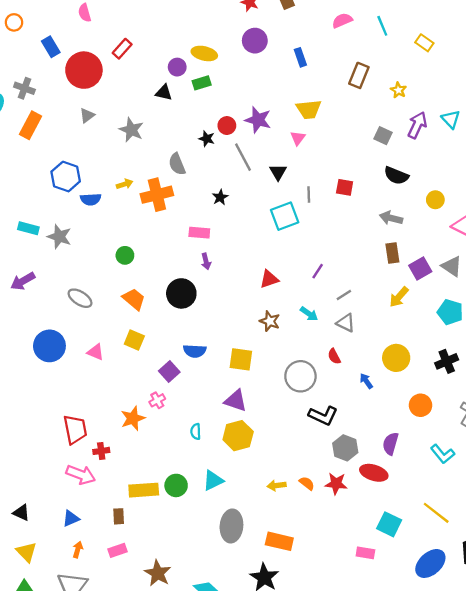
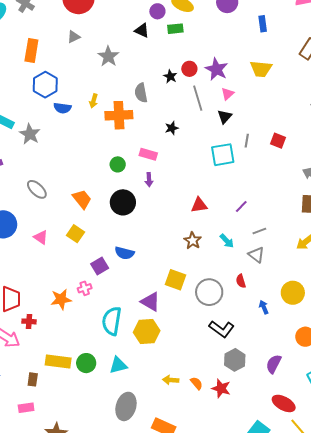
orange rectangle: (31, 125) -> (31, 51), moved, turned -30
pink triangle: (298, 138) -> (228, 94), moved
yellow arrow: (125, 184) -> (94, 101), turned 112
green circle: (125, 255) -> (118, 164), moved
yellow square: (241, 359) -> (175, 280), moved
cyan semicircle: (196, 432) -> (112, 321), size x2.0
red ellipse: (374, 473) -> (284, 403), moved

